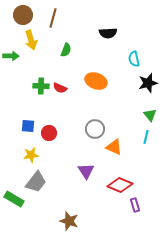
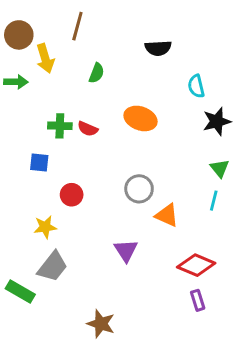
brown circle: (23, 15) -> (19, 35), moved
blue square: (28, 126) -> (39, 162), moved
red diamond: (120, 185) -> (196, 265), moved

